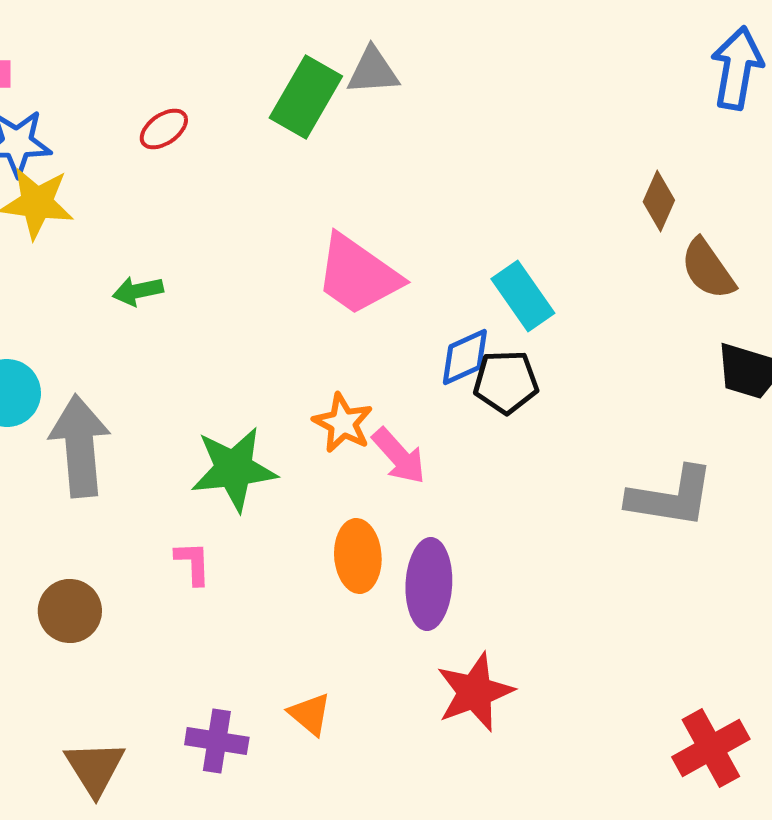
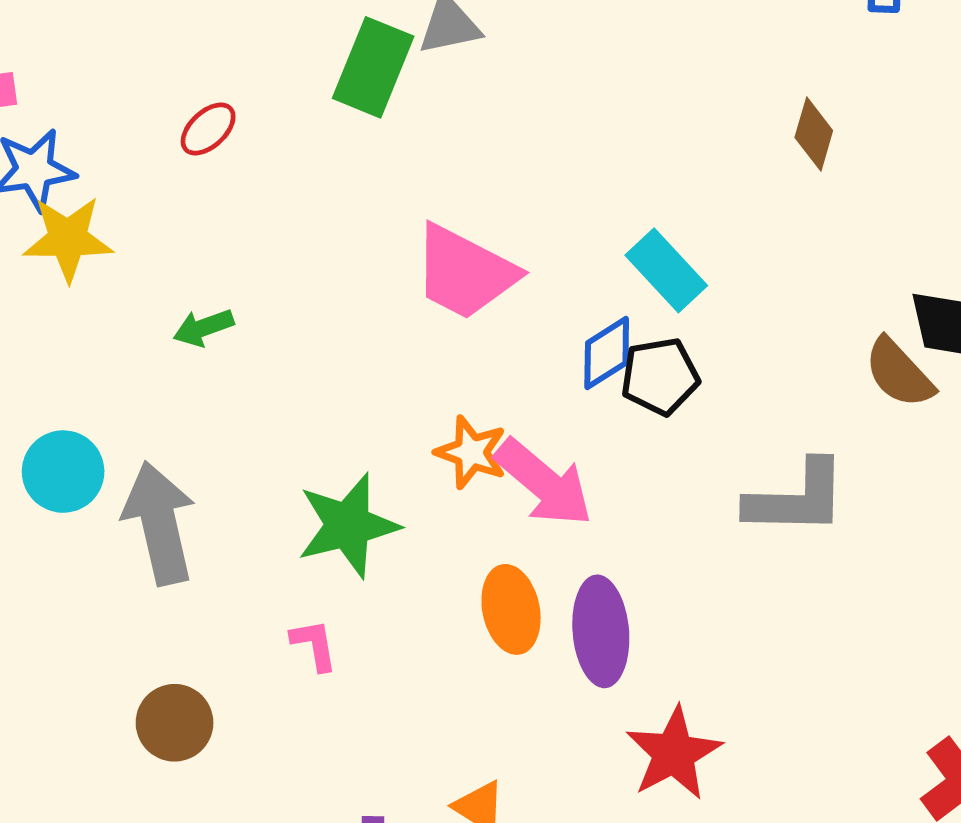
brown semicircle: (708, 269) -> (899, 373), moved
pink arrow: (399, 456) -> (544, 483), size x1.4
gray L-shape: (671, 497) -> (796, 498), moved

